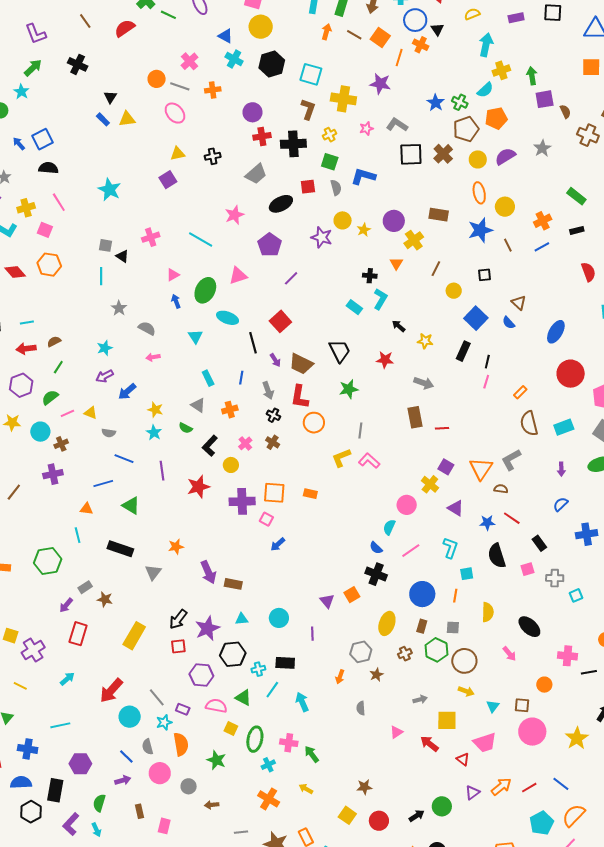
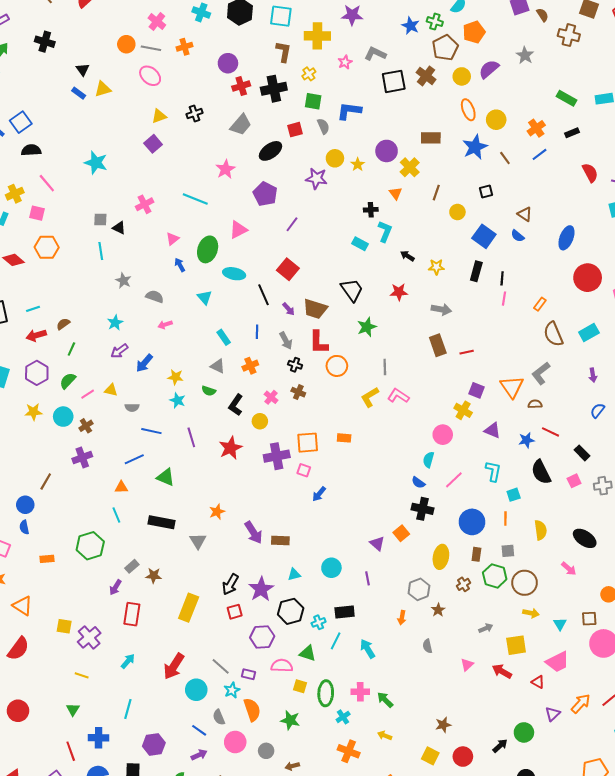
cyan line: (60, 725) -> (128, 709), turned -54

